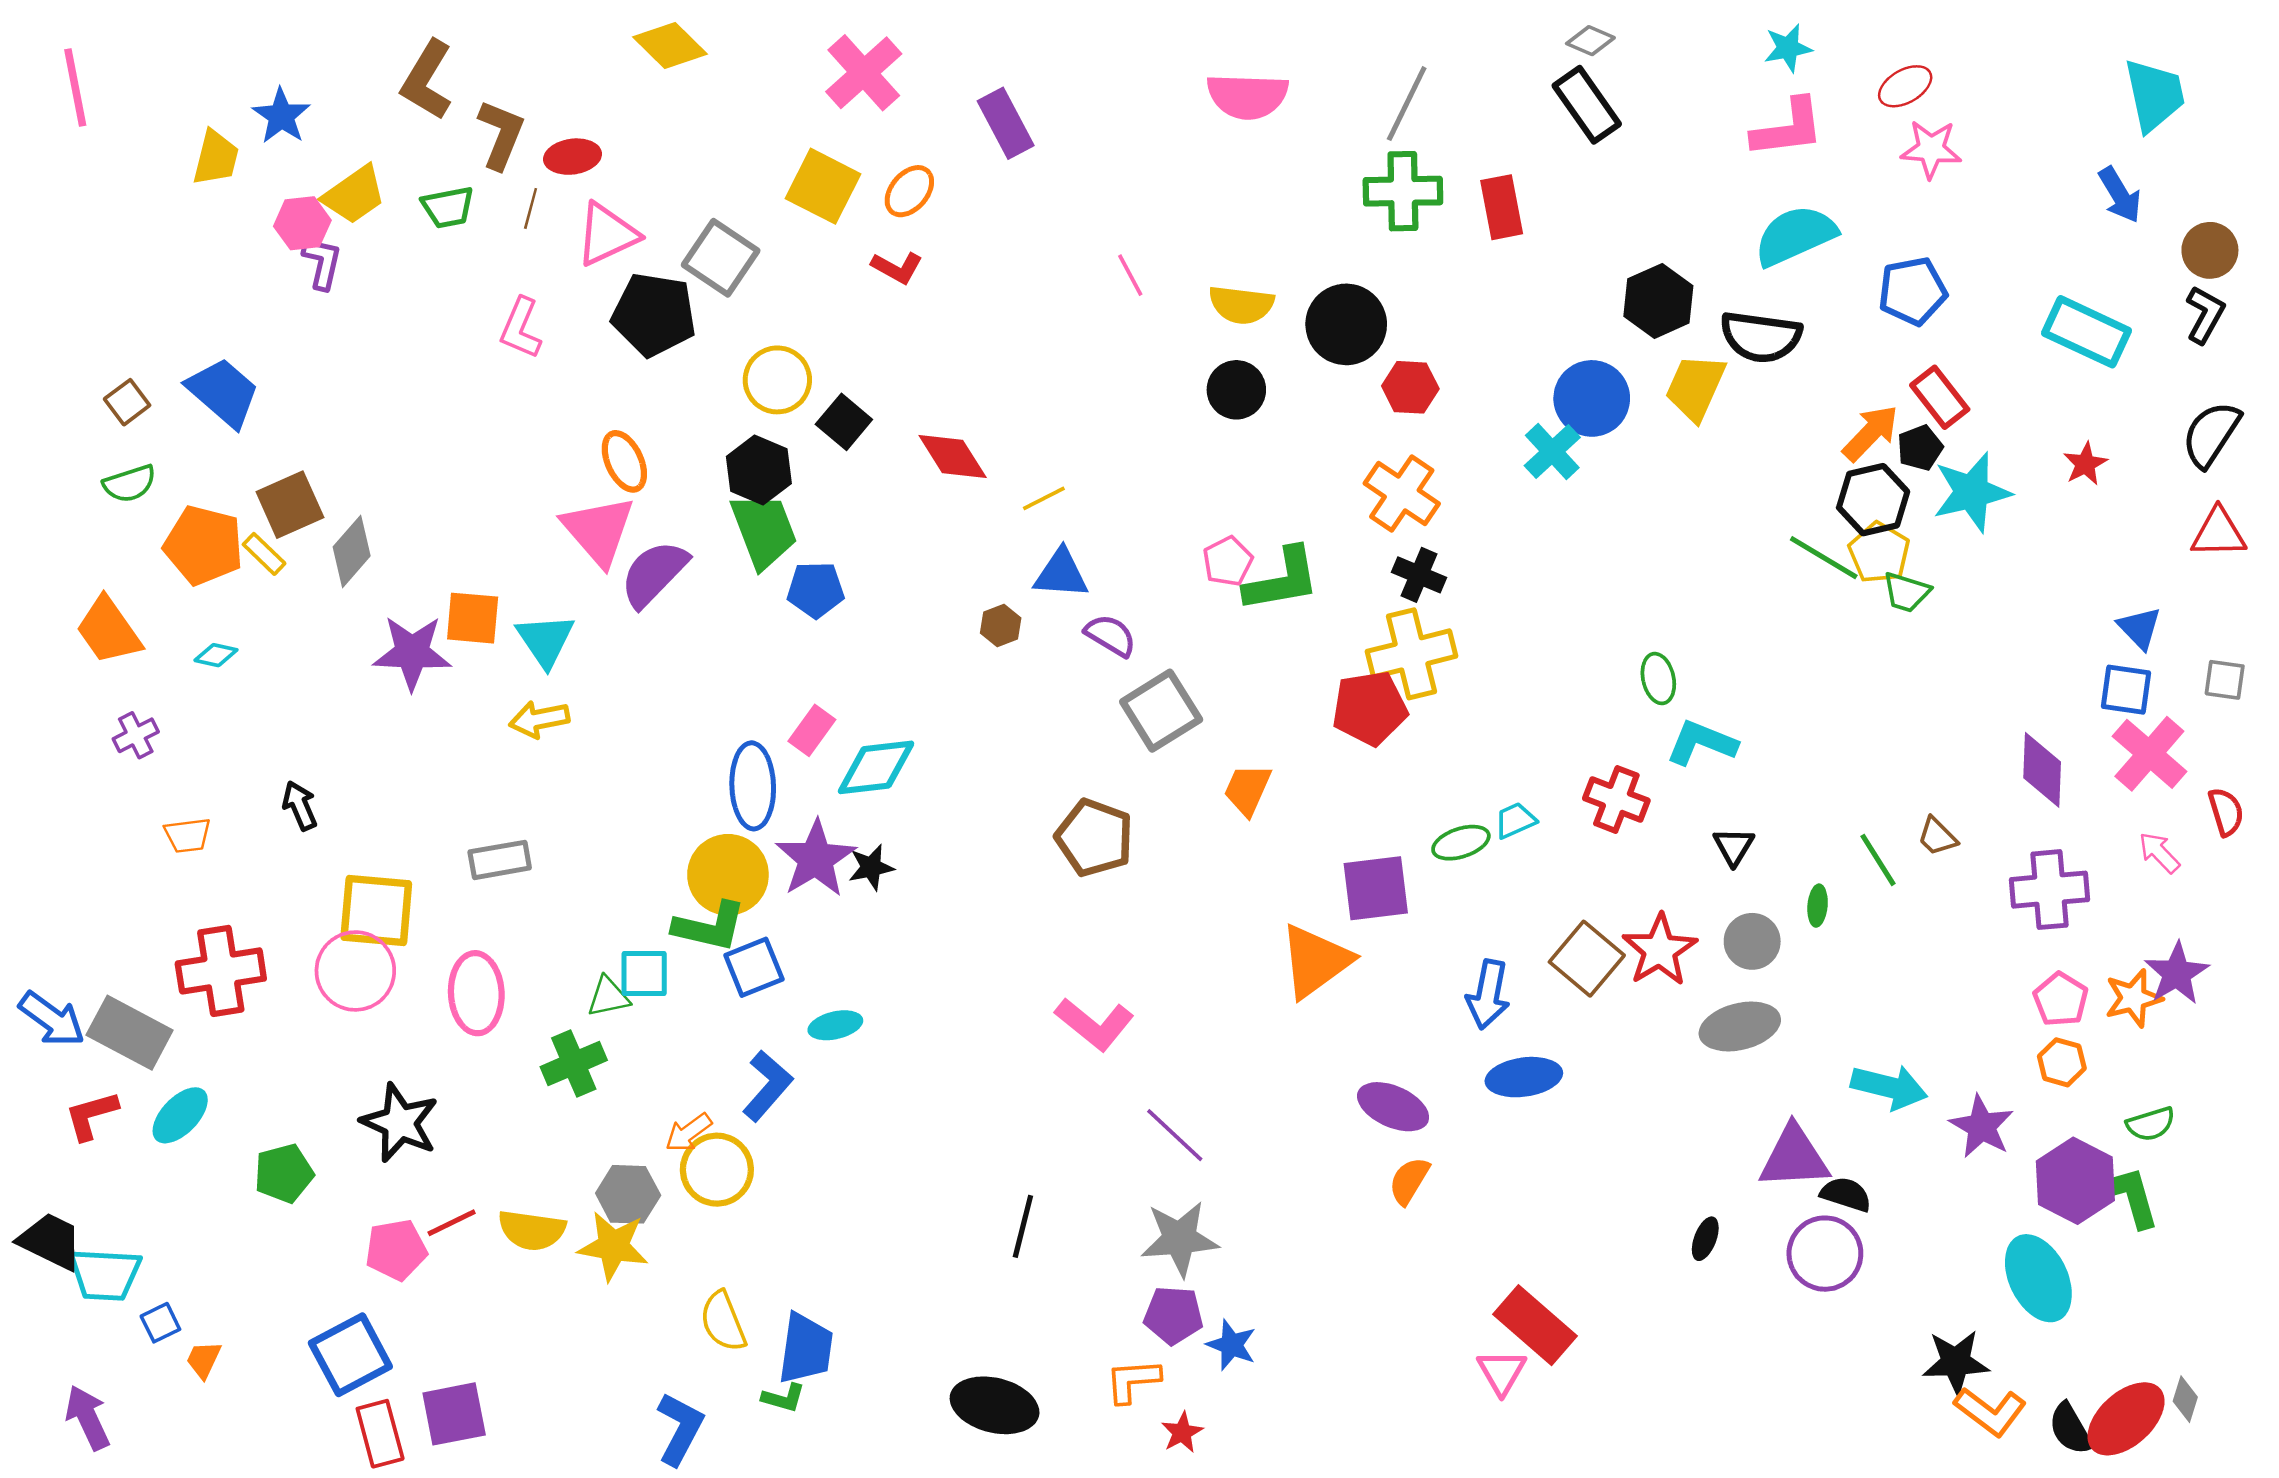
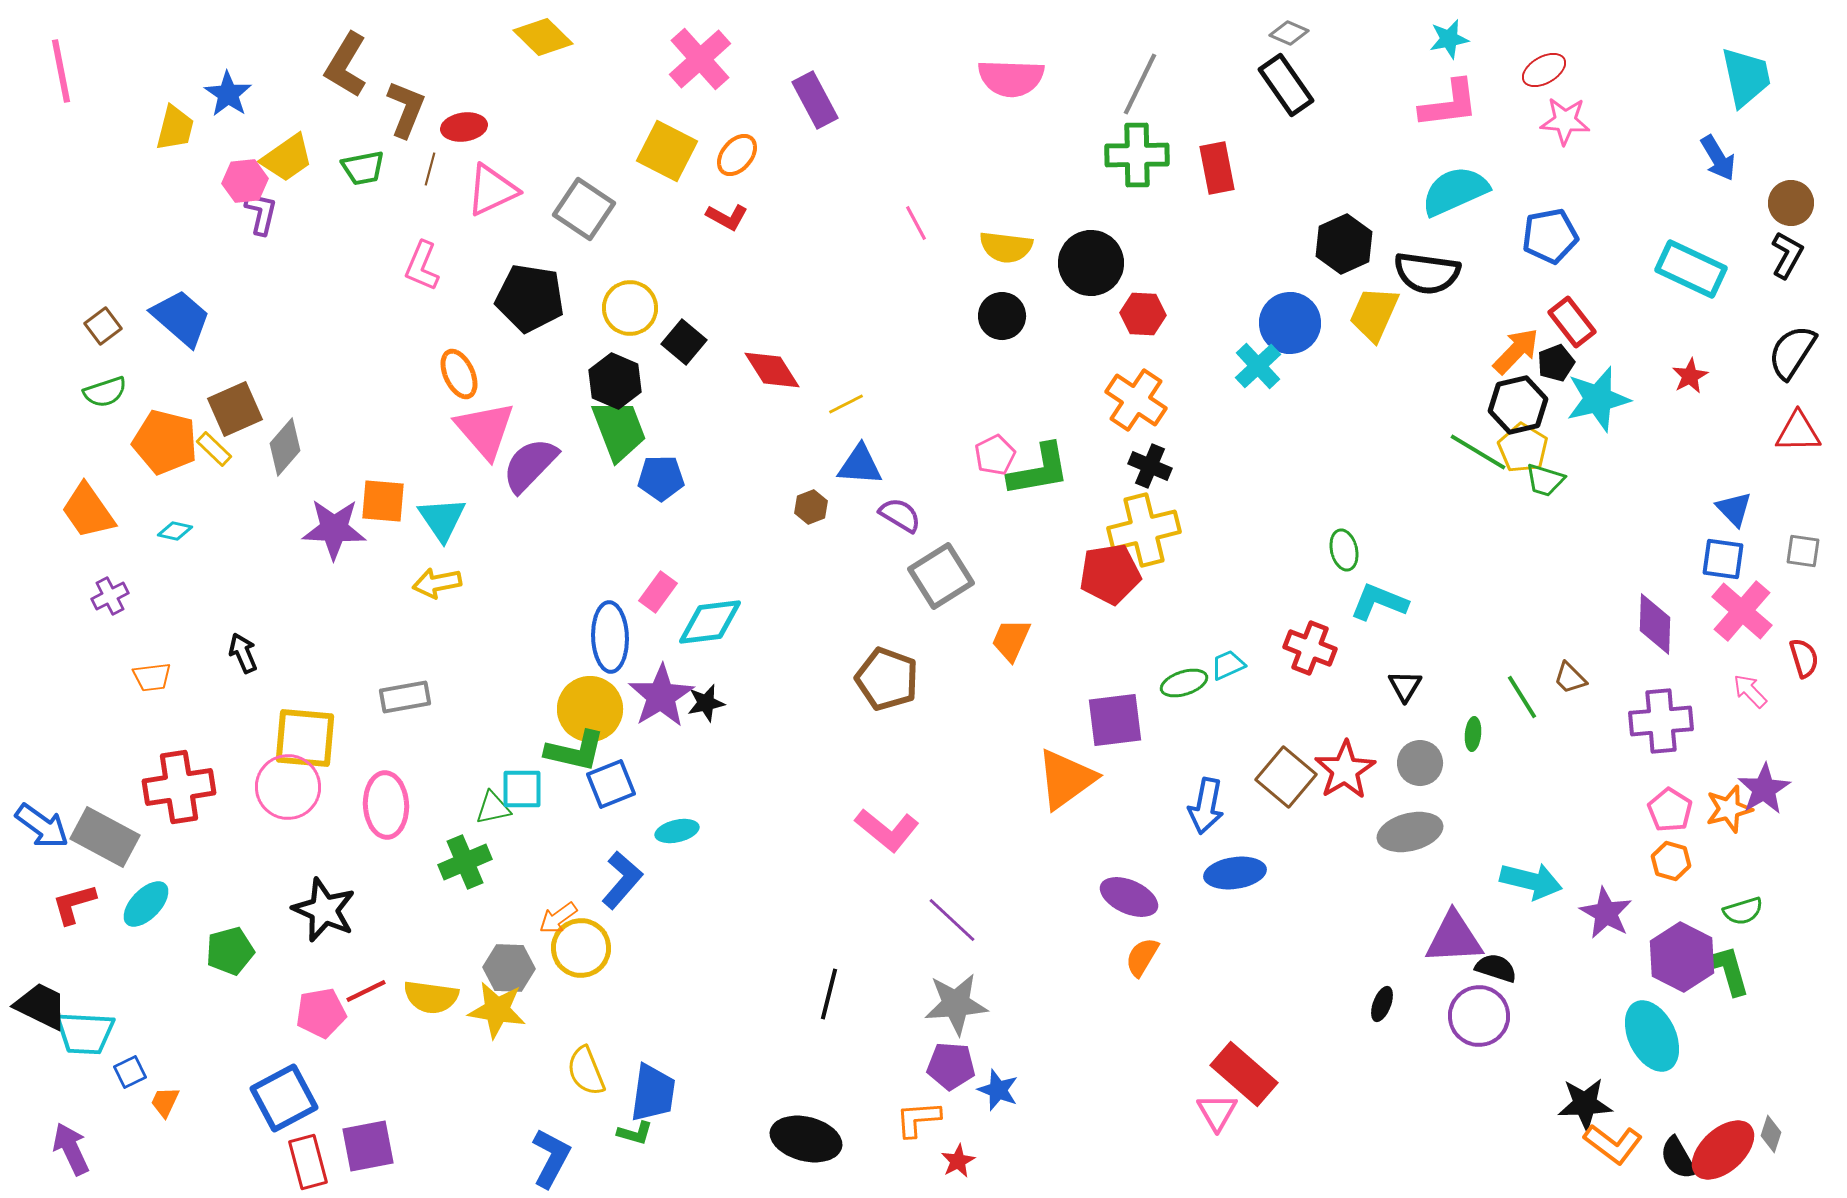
black pentagon: (654, 315) -> (530, 298), moved
orange ellipse: (624, 461) -> (459, 374), moved

